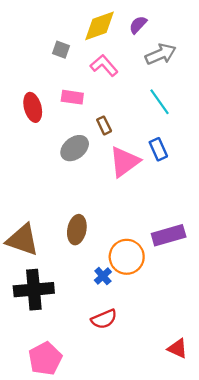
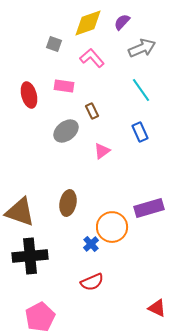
pink triangle: (124, 162) -> (102, 151), moved, size x0.6

